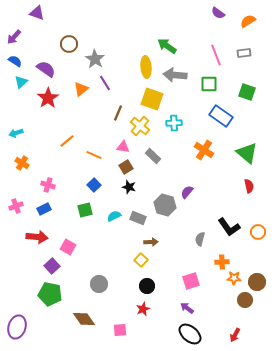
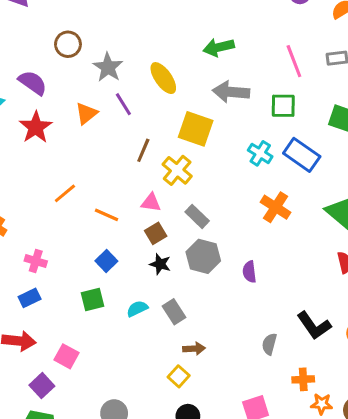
green arrow: (167, 46) -> (219, 47), turned -48
yellow ellipse: (146, 67) -> (163, 78), moved, turned -30
cyan cross: (174, 123) -> (260, 153), moved, turned 35
purple semicircle: (187, 192) -> (249, 272), turned -48
gray hexagon: (165, 205) -> (203, 256), moved
gray rectangle: (138, 218) -> (174, 312), turned 35

